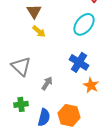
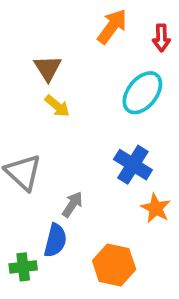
green cross: (21, 104) -> (23, 267), moved
blue semicircle: (44, 117) -> (55, 240), moved

